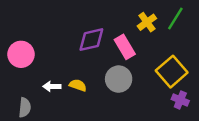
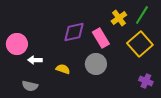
yellow square: (172, 72) -> (140, 44), moved
white arrow: (52, 86) -> (35, 60), moved
gray semicircle: (25, 107) -> (30, 86), moved, turned 98

